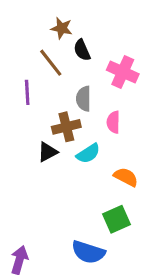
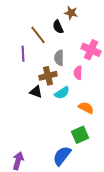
brown star: (62, 28) -> (71, 13), moved
pink cross: (123, 72) -> (91, 50), moved
black triangle: (48, 152) -> (36, 92), turned 48
blue semicircle: (88, 252) -> (62, 156), turned 110

